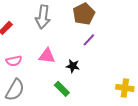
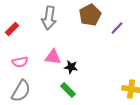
purple line: (89, 40) -> (117, 28), moved
black star: (73, 66) -> (71, 67), moved

